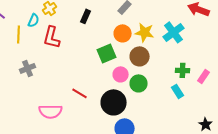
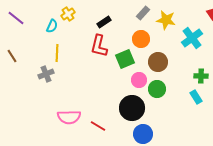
black rectangle: (86, 16) -> (104, 22), turned 32
yellow star: (145, 32) -> (166, 20), moved
yellow line: (19, 34) -> (57, 53), moved
red L-shape: (52, 37) -> (99, 46), moved
red line: (80, 93) -> (98, 126), moved

